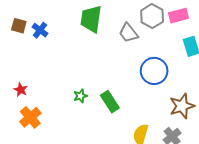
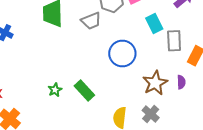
gray trapezoid: (128, 33) -> (91, 21), turned -65

